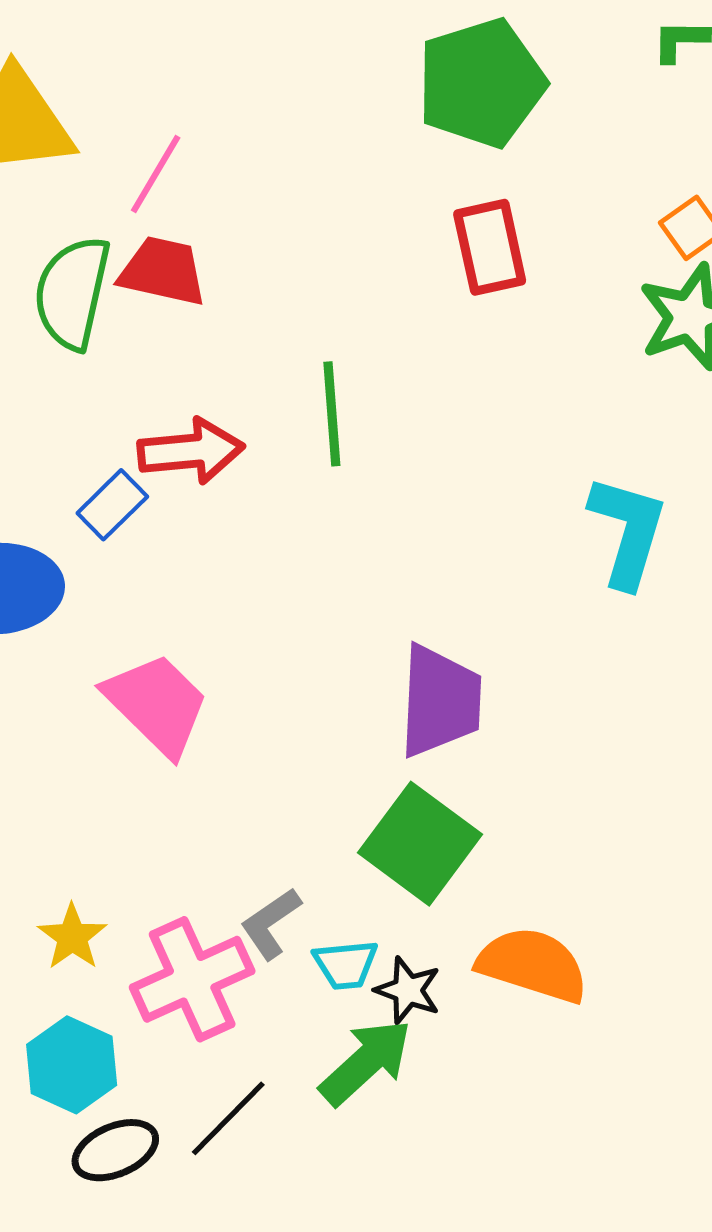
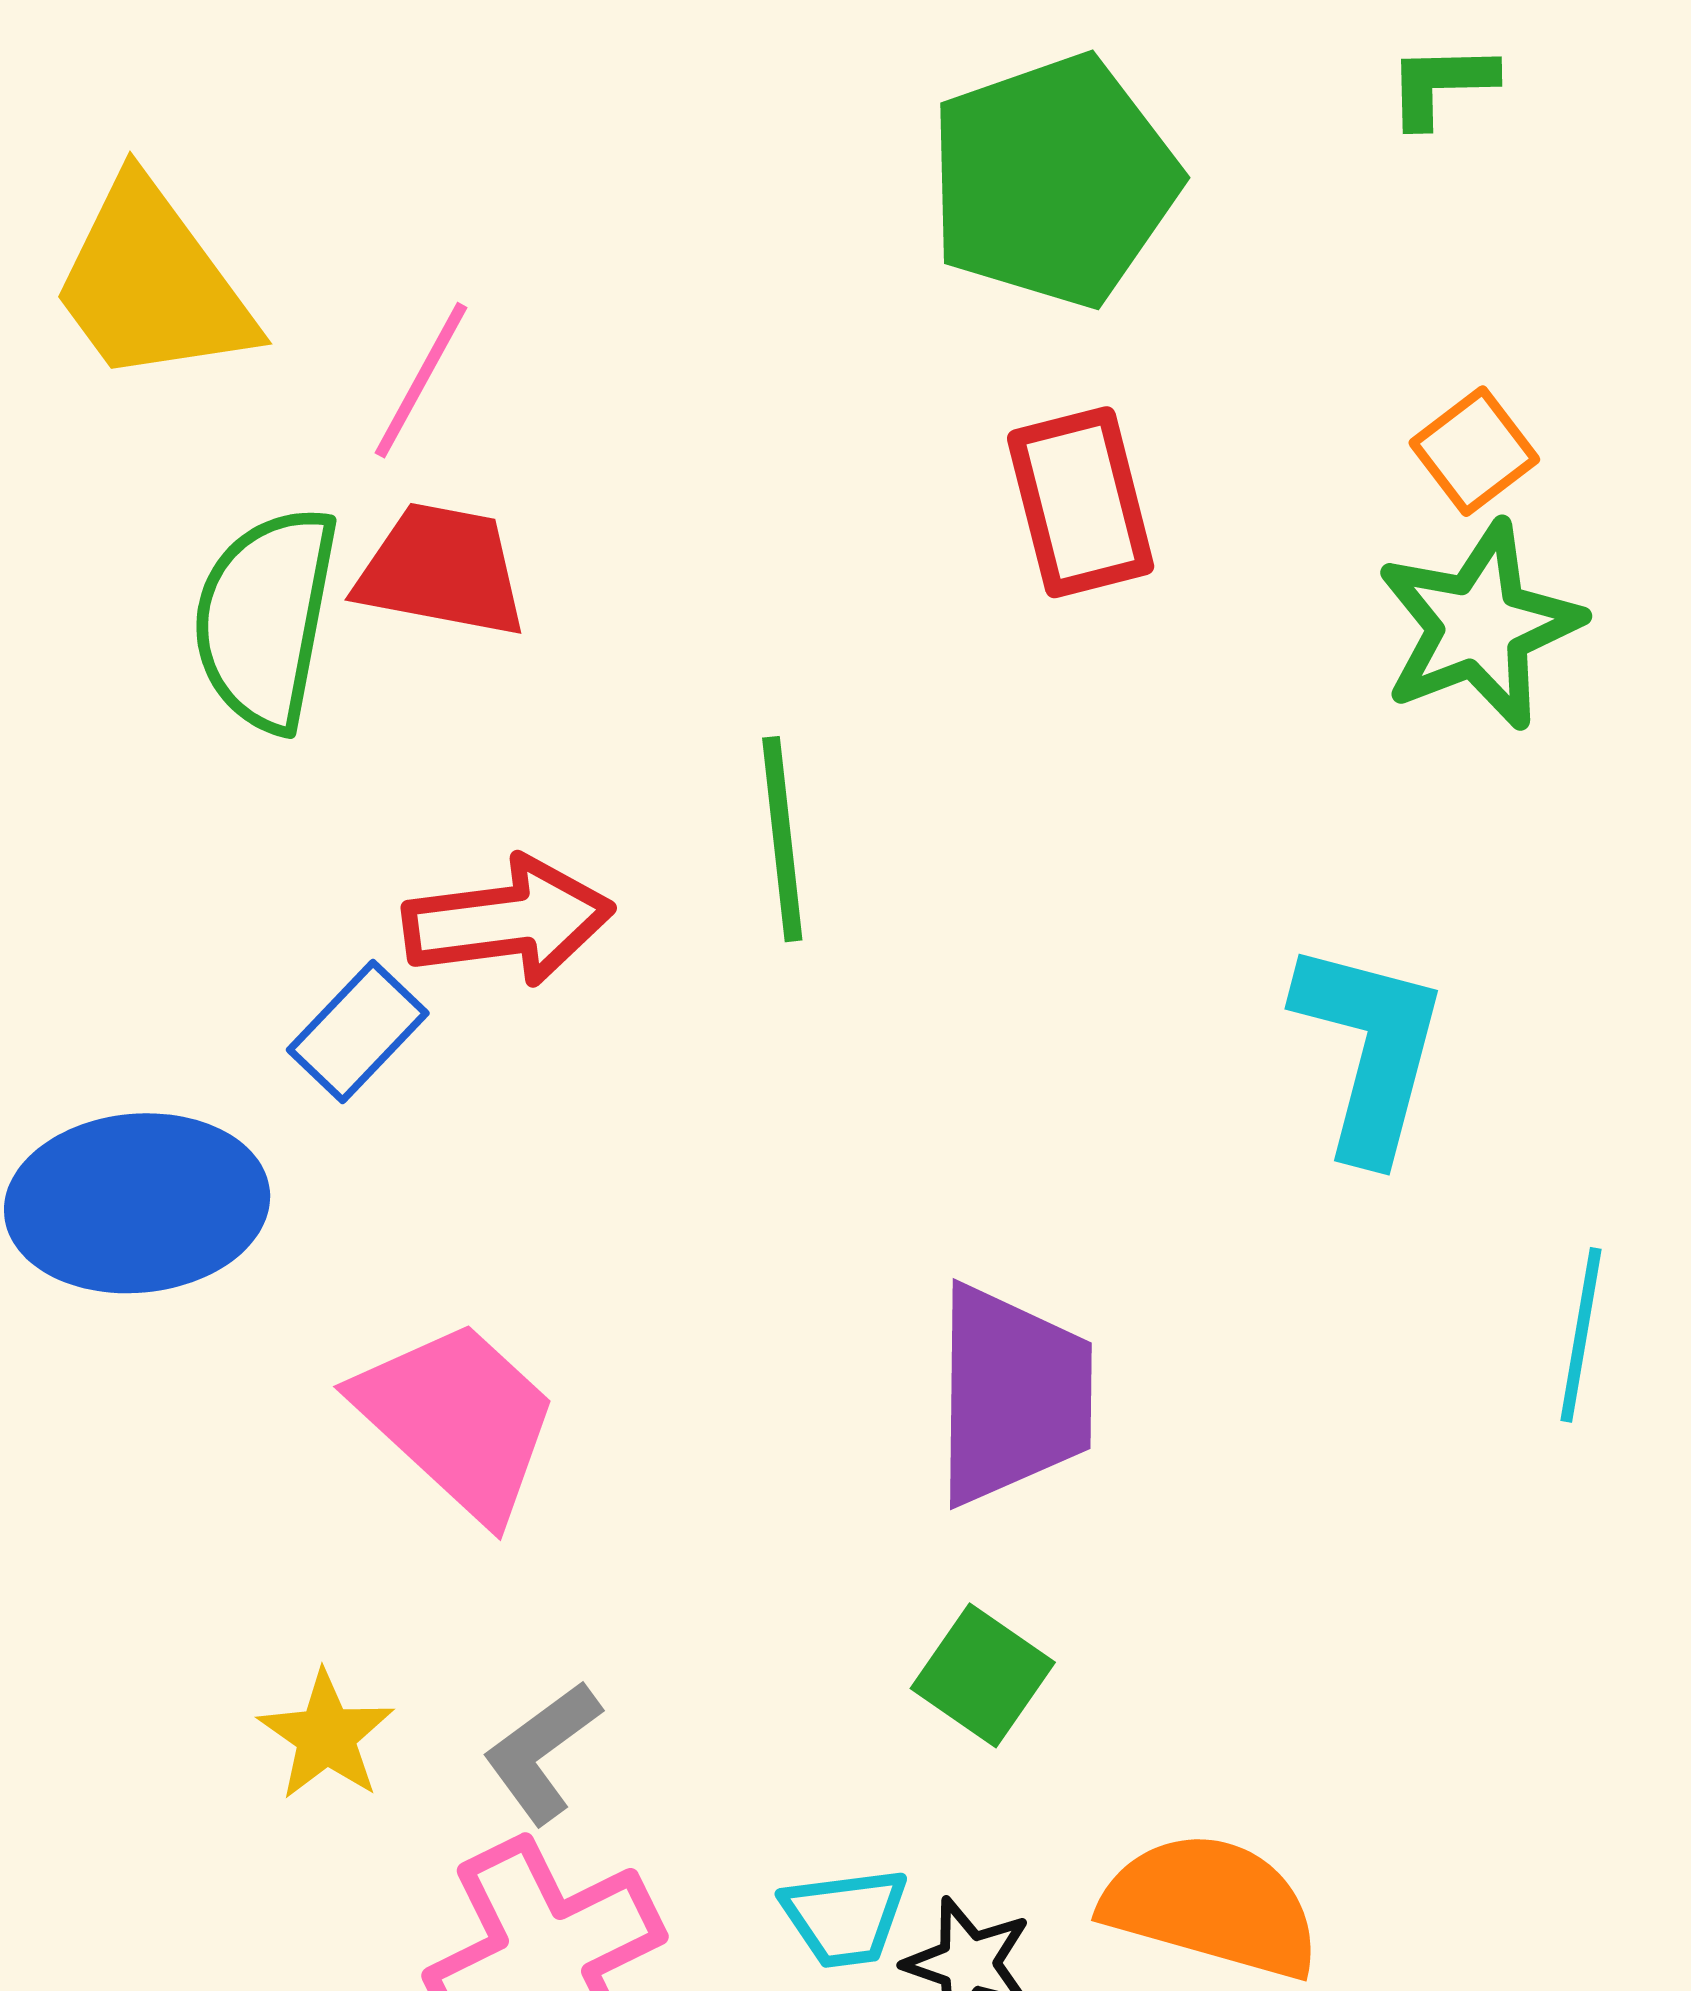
green square: (420, 844) -> (983, 1675), size x0.6
gray L-shape: (271, 923) -> (542, 1752), moved
yellow star: (72, 937) -> (326, 1736), moved

